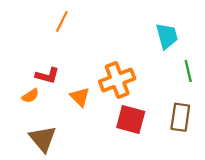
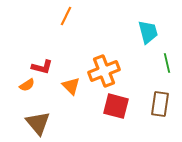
orange line: (62, 21) -> (66, 16), moved

